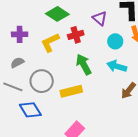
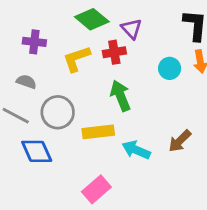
purple triangle: (100, 18) -> (132, 29), moved
gray semicircle: (17, 63) -> (26, 82), turned 40
cyan arrow: (117, 66) -> (136, 150), moved

